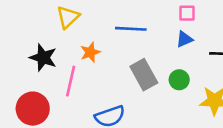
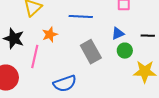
blue triangle: (184, 39) -> (118, 34), moved
green circle: (179, 80) -> (125, 51), moved

